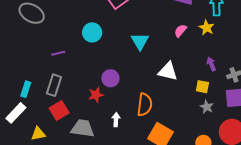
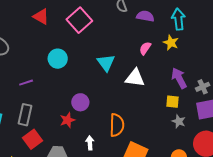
purple arrow: (211, 64) -> (179, 78), size x1.5
white triangle: (168, 71) -> (135, 78), moved

